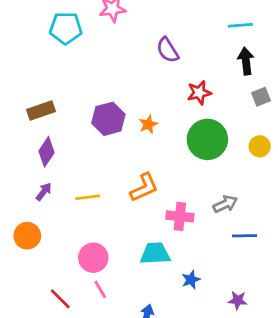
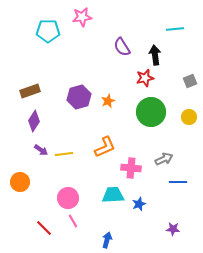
black arrow: (246, 61) -> (155, 55), moved
purple arrow: (44, 192) -> (41, 150), moved, turned 88
blue star: (191, 280) -> (139, 204), moved

